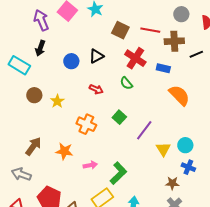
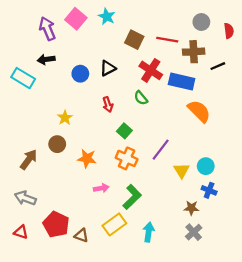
black arrow: (40, 48) -> (46, 59), turned 63
blue rectangle: (163, 68) -> (182, 81), size x1.6
red arrow: (96, 89) -> (108, 105), turned 48
brown circle: (34, 95) -> (57, 144), moved
green square: (119, 117) -> (124, 131), moved
orange cross: (86, 124) -> (127, 158), moved
brown arrow: (33, 146) -> (29, 160), moved
orange star: (64, 151) -> (87, 158), moved

